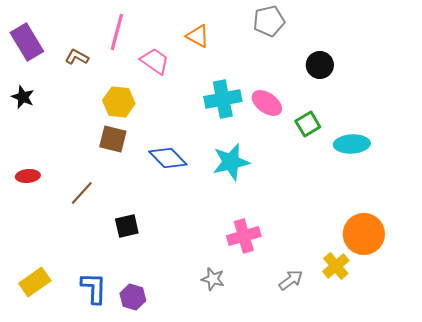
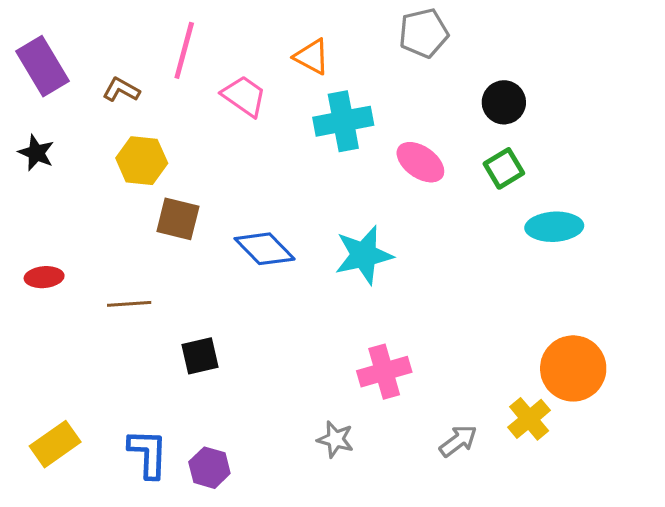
cyan cross: (223, 99) -> (343, 121), moved
yellow hexagon: (119, 102) -> (142, 161), moved
green square: (308, 124) -> (504, 168), moved
brown line: (82, 193) -> (129, 304), turned 44

